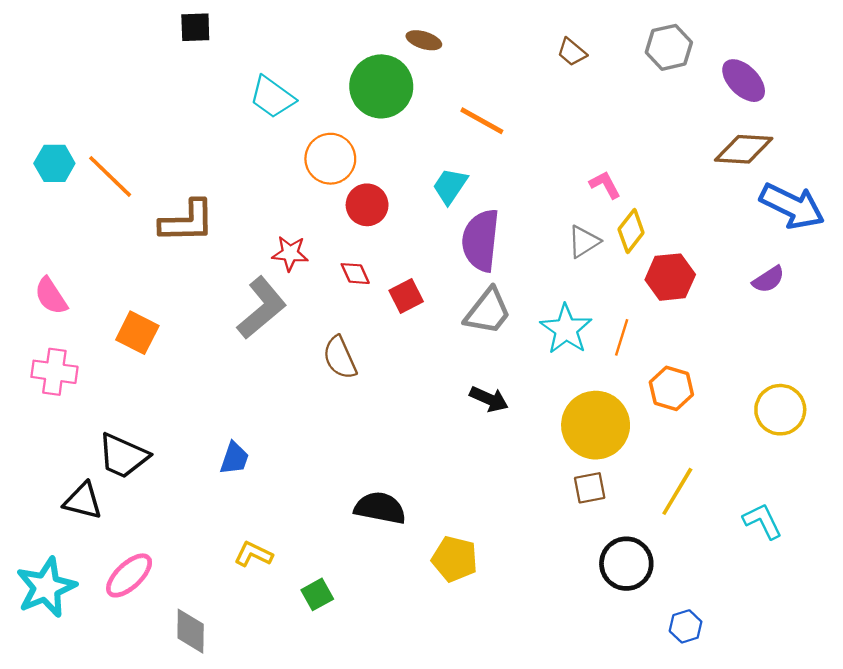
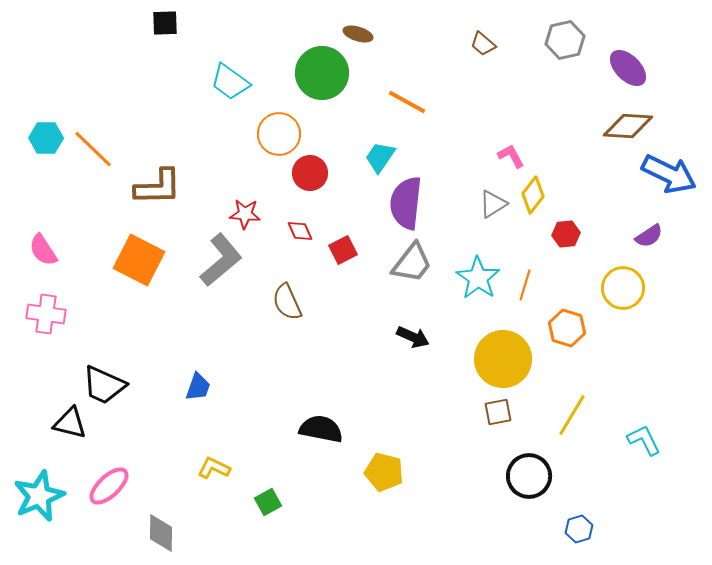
red hexagon: (670, 277) -> (566, 234), size x0.7
orange square: (137, 333) -> (139, 260), moved, size x1.4
yellow circle: (780, 410) -> (623, 288), moved

